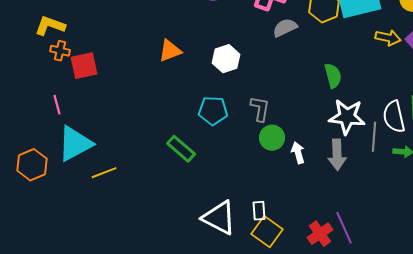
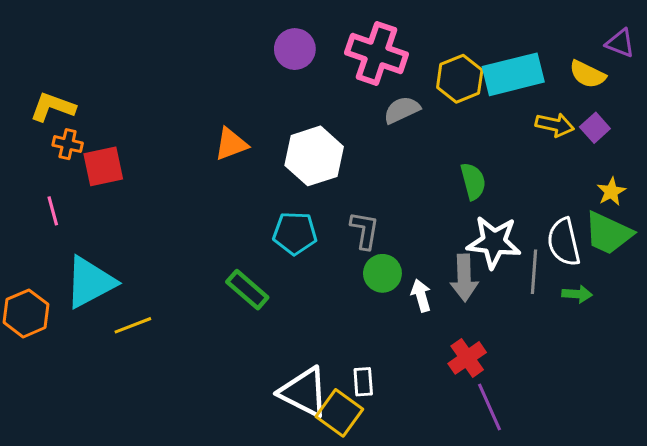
white hexagon: (226, 59) -> (314, 156), size x1.4
pink line: (57, 105) -> (53, 211), moved
gray arrow: (337, 155) -> (464, 278), moved
yellow square: (267, 232) -> (339, 413), moved
red cross: (320, 234) -> (467, 358), moved

